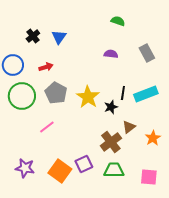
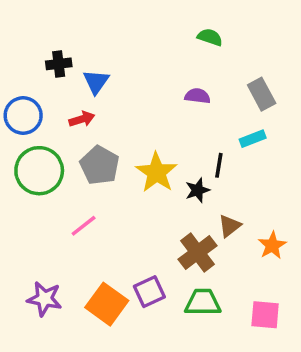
black cross: (33, 36) -> (59, 64), turned 32
blue triangle: (59, 37) -> (96, 82), moved
cyan rectangle: (146, 94) -> (253, 139), moved, size x0.6

